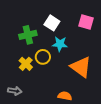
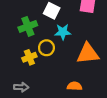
yellow cross: (26, 64) -> (29, 57), turned 32
orange triangle: (81, 67) -> (88, 54), turned -35

